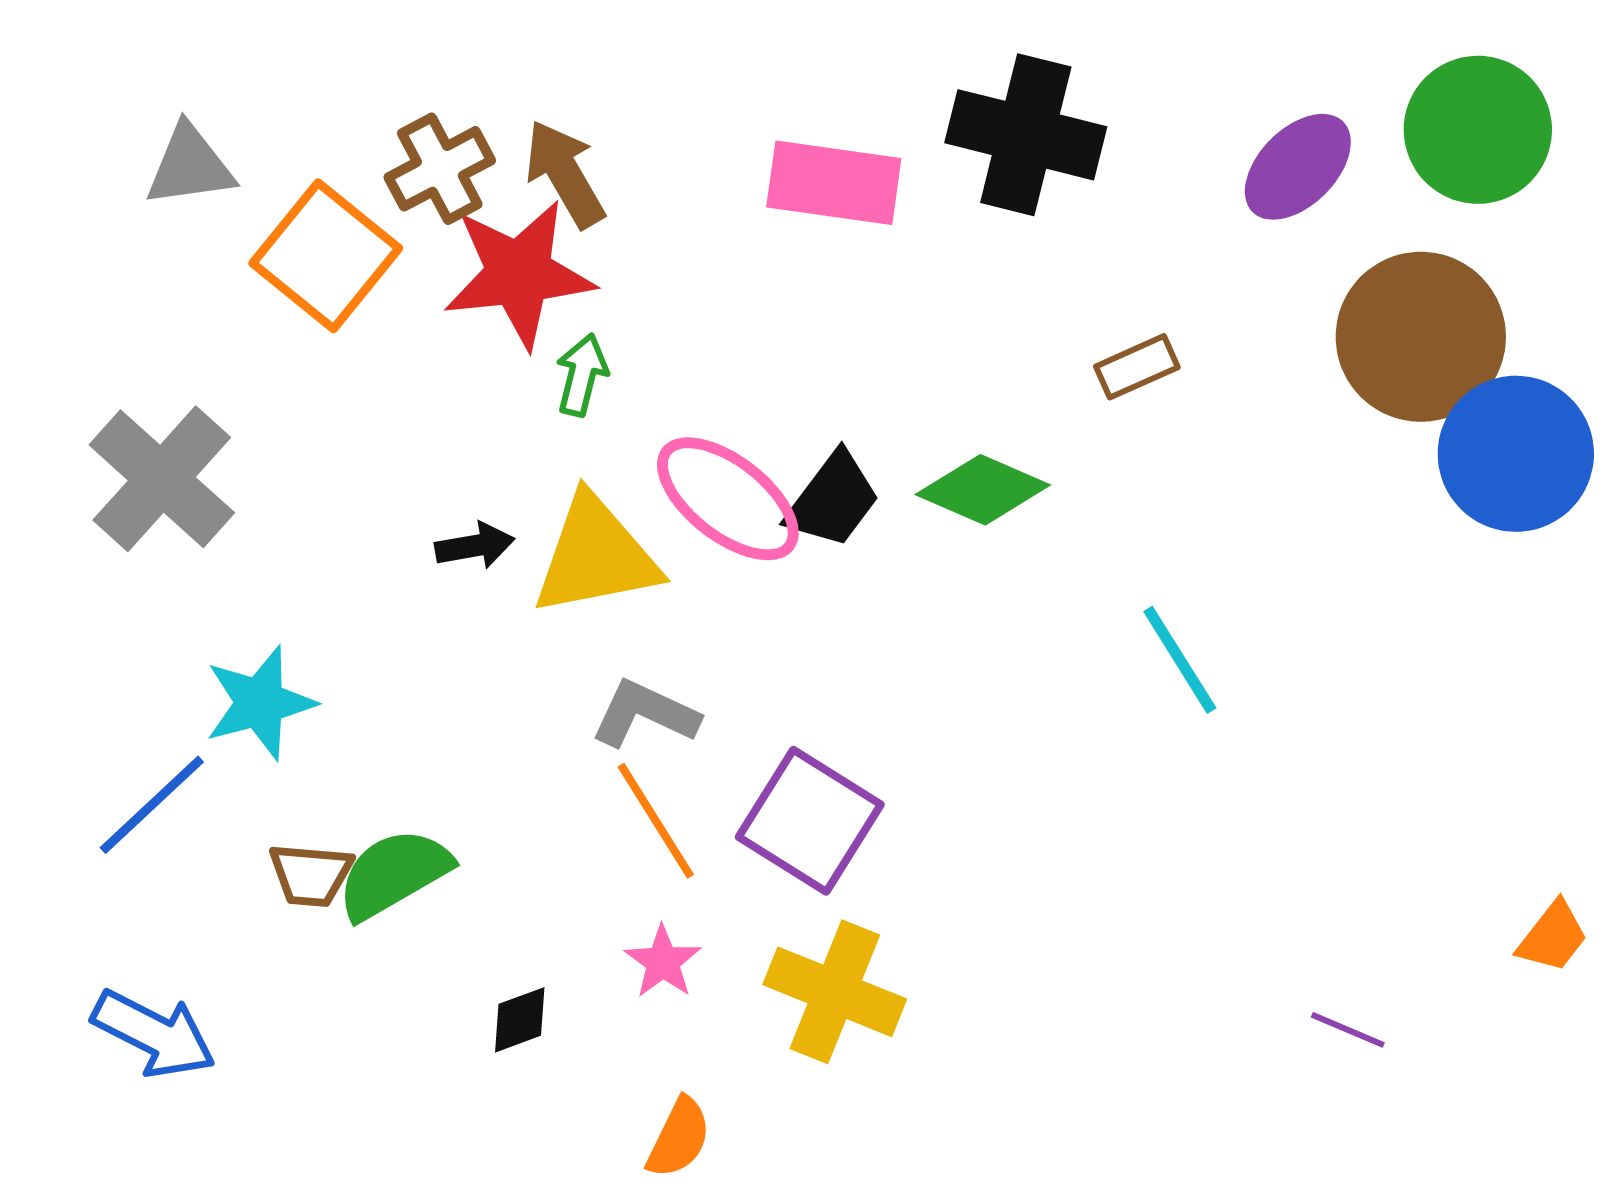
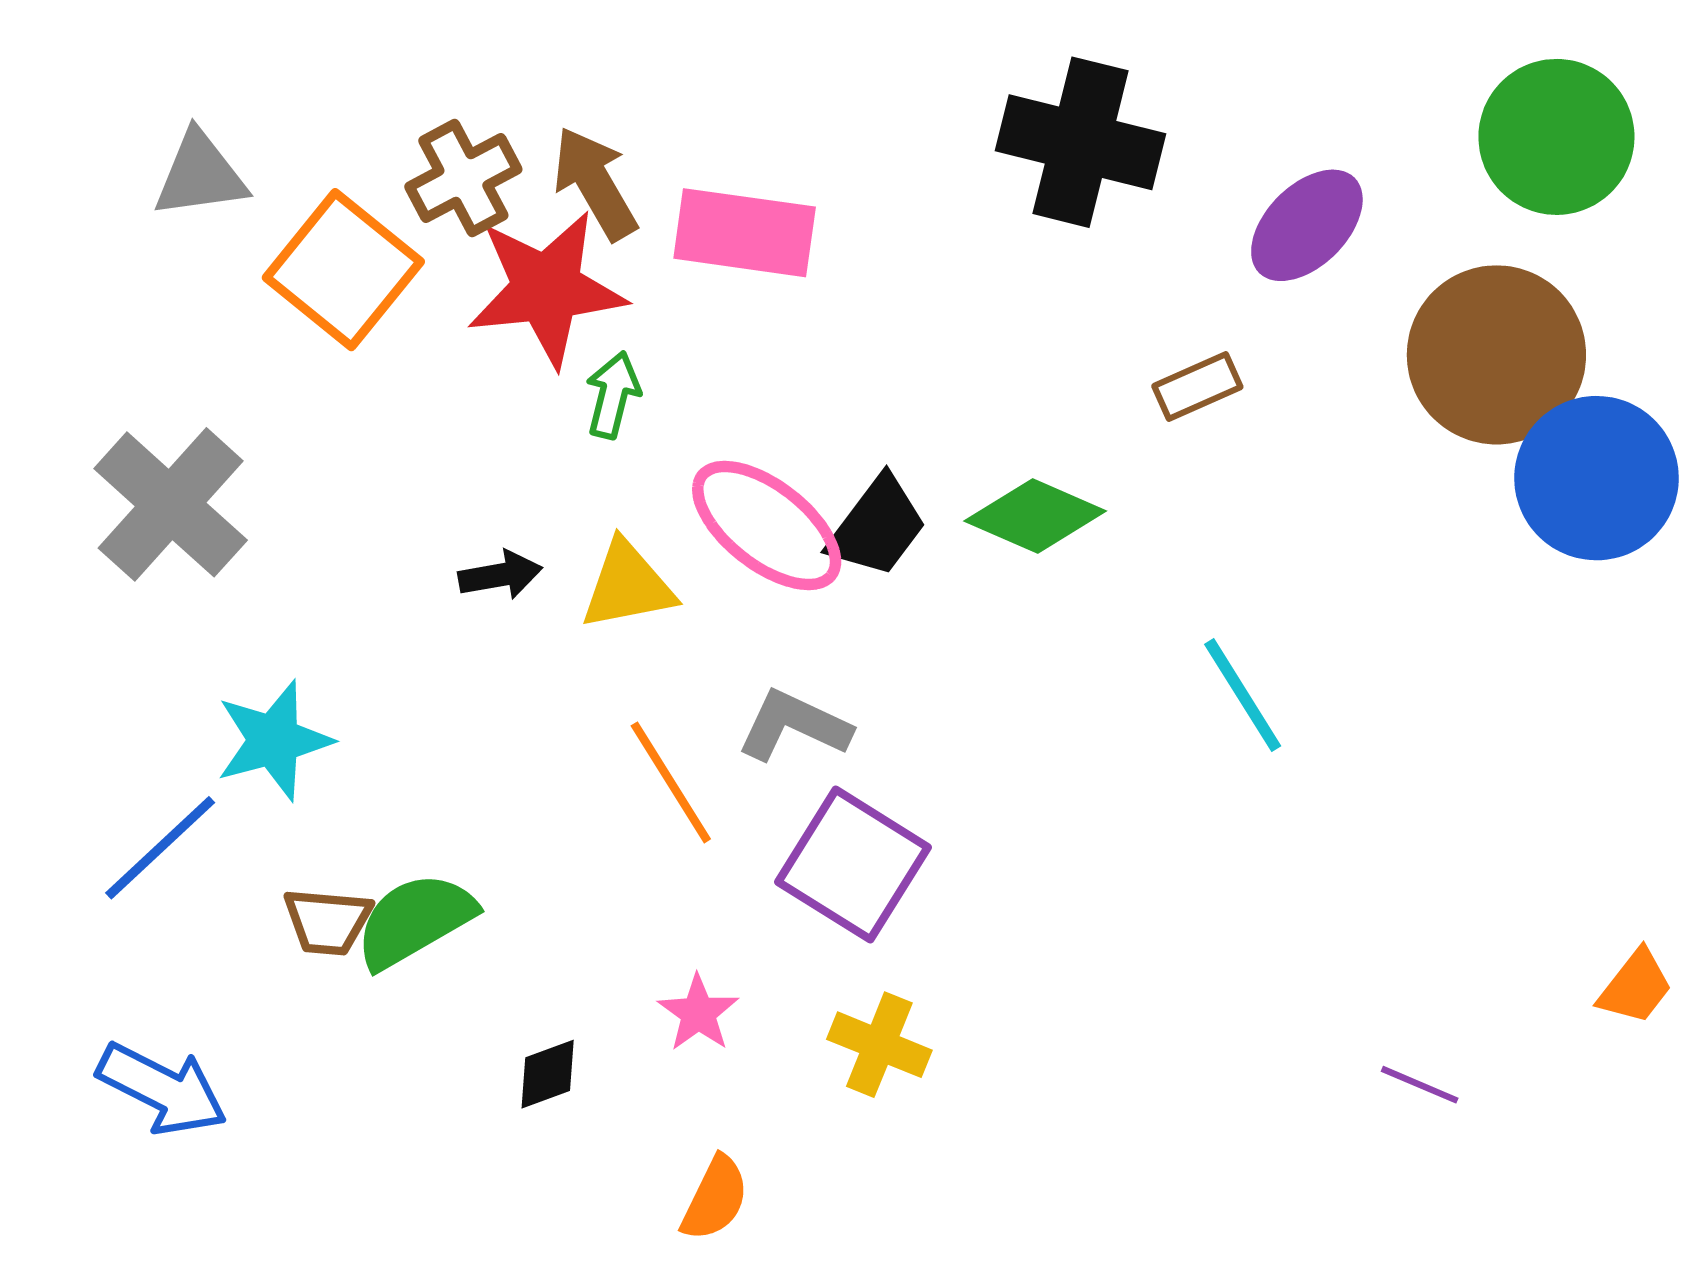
purple ellipse: (1298, 167) -> (1307, 225), moved
pink rectangle: (834, 183) -> (745, 233), moved
yellow triangle: (596, 556) -> (628, 586), size x0.7
gray L-shape: (645, 714) -> (794, 726), moved
orange line: (656, 821) -> (671, 782), moved
yellow cross: (835, 992) -> (879, 1045), size x0.7

